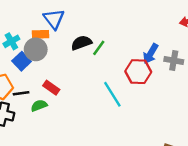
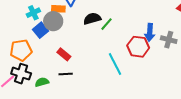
blue arrow: (151, 54) -> (150, 32), turned -30
black line: (21, 93) -> (66, 74), moved
green semicircle: (39, 106) -> (42, 82), moved

